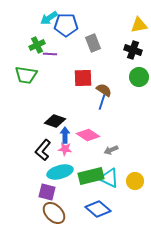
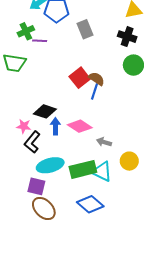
red square: (83, 78) -> (80, 78), moved, turned -36
pink star: (65, 149) -> (24, 126), moved
gray arrow: (111, 150) -> (104, 142), turned 40
yellow circle: (135, 181) -> (129, 161), moved

